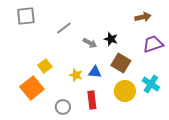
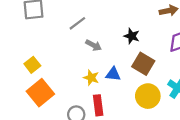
gray arrow: (90, 43) -> (94, 45), moved
yellow square: (45, 66) -> (32, 65), moved
red rectangle: (92, 100) -> (98, 105), moved

